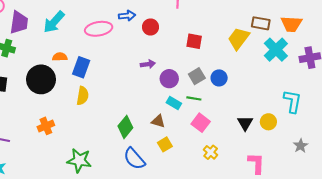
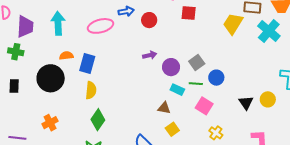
cyan arrow: (54, 22) -> (58, 23), turned 140
red square: (194, 41) -> (189, 13), moved
blue circle: (219, 78) -> (216, 78), moved
orange cross: (46, 126) -> (50, 123), moved
green diamond: (125, 127) -> (98, 120), moved

